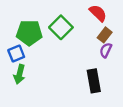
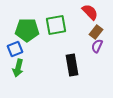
green square: (61, 27) -> (56, 25), turned 35
black rectangle: (94, 81) -> (72, 65), moved

